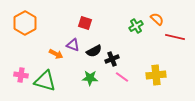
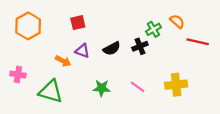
red square: (85, 23) -> (78, 23), moved, turned -32
black semicircle: (94, 51) -> (112, 49), moved
black cross: (112, 59) -> (140, 46), moved
pink cross: (21, 75) -> (18, 75), moved

